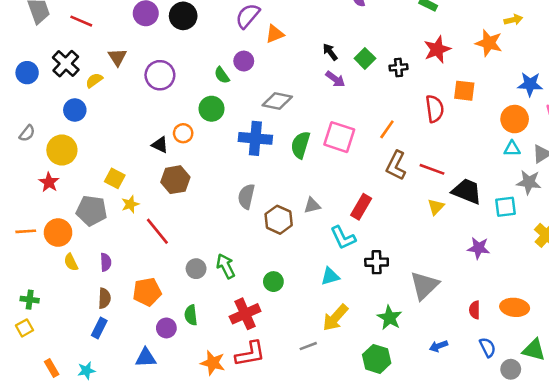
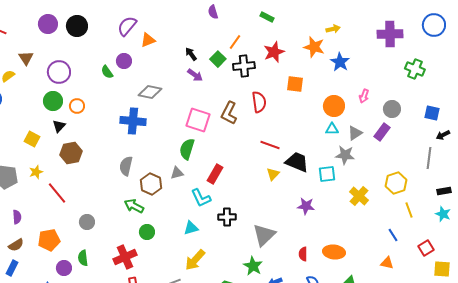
black cross: (399, 67) -> (244, 66), size x1.5
blue star: (530, 84) -> (340, 62), moved, turned 30
green circle: (212, 109) -> (53, 101), moved
red semicircle: (435, 109) -> (259, 102), moved
orange line: (387, 129) -> (235, 42), moved
orange circle: (183, 133) -> (77, 106), moved
black triangle: (160, 145) -> (59, 126), turned 48
green semicircle: (301, 145) -> (187, 149), moved
brown L-shape: (396, 165) -> (229, 113), moved
yellow square: (115, 178) -> (32, 139), moved
green arrow: (226, 266) -> (134, 206), moved, turned -36
brown semicircle: (104, 298) -> (16, 245), turned 56
green star: (389, 318) -> (253, 266), moved

